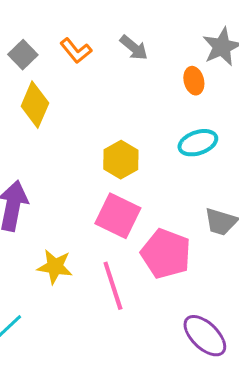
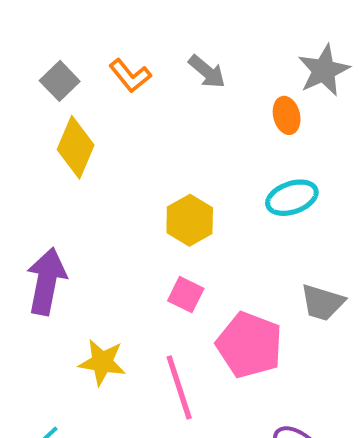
pink square: (118, 216) -> (186, 295), size x0.6

